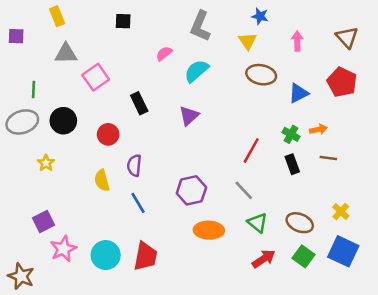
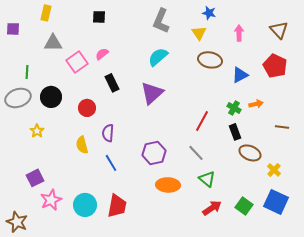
yellow rectangle: (57, 16) -> (46, 13), turned 35
pink semicircle: (164, 54) -> (102, 54), moved
purple triangle: (189, 116) -> (152, 93), size x1.4
brown line: (328, 158) -> (282, 127), moved
brown ellipse: (300, 223) -> (250, 153), moved

